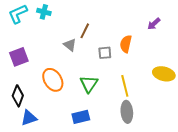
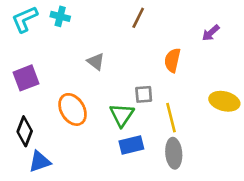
brown line: (85, 31) -> (138, 18), moved
gray square: (105, 53) -> (144, 94), moved
blue rectangle: (81, 117) -> (131, 145), moved

